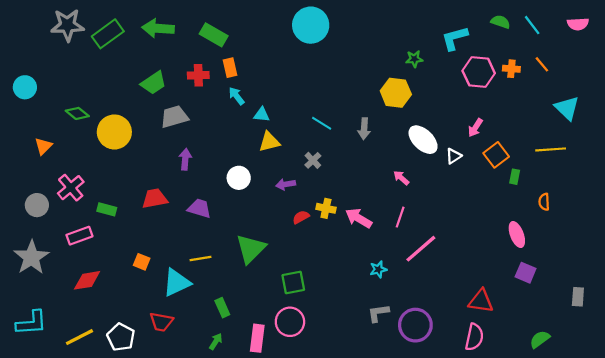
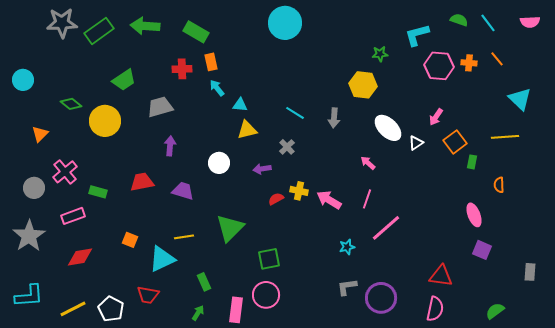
green trapezoid: (154, 83) -> (124, 80), moved

